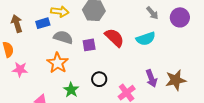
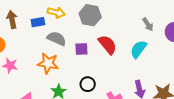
cyan semicircle: (146, 39) -> (138, 49), turned 138
orange star: (58, 63) -> (48, 63), turned -30

